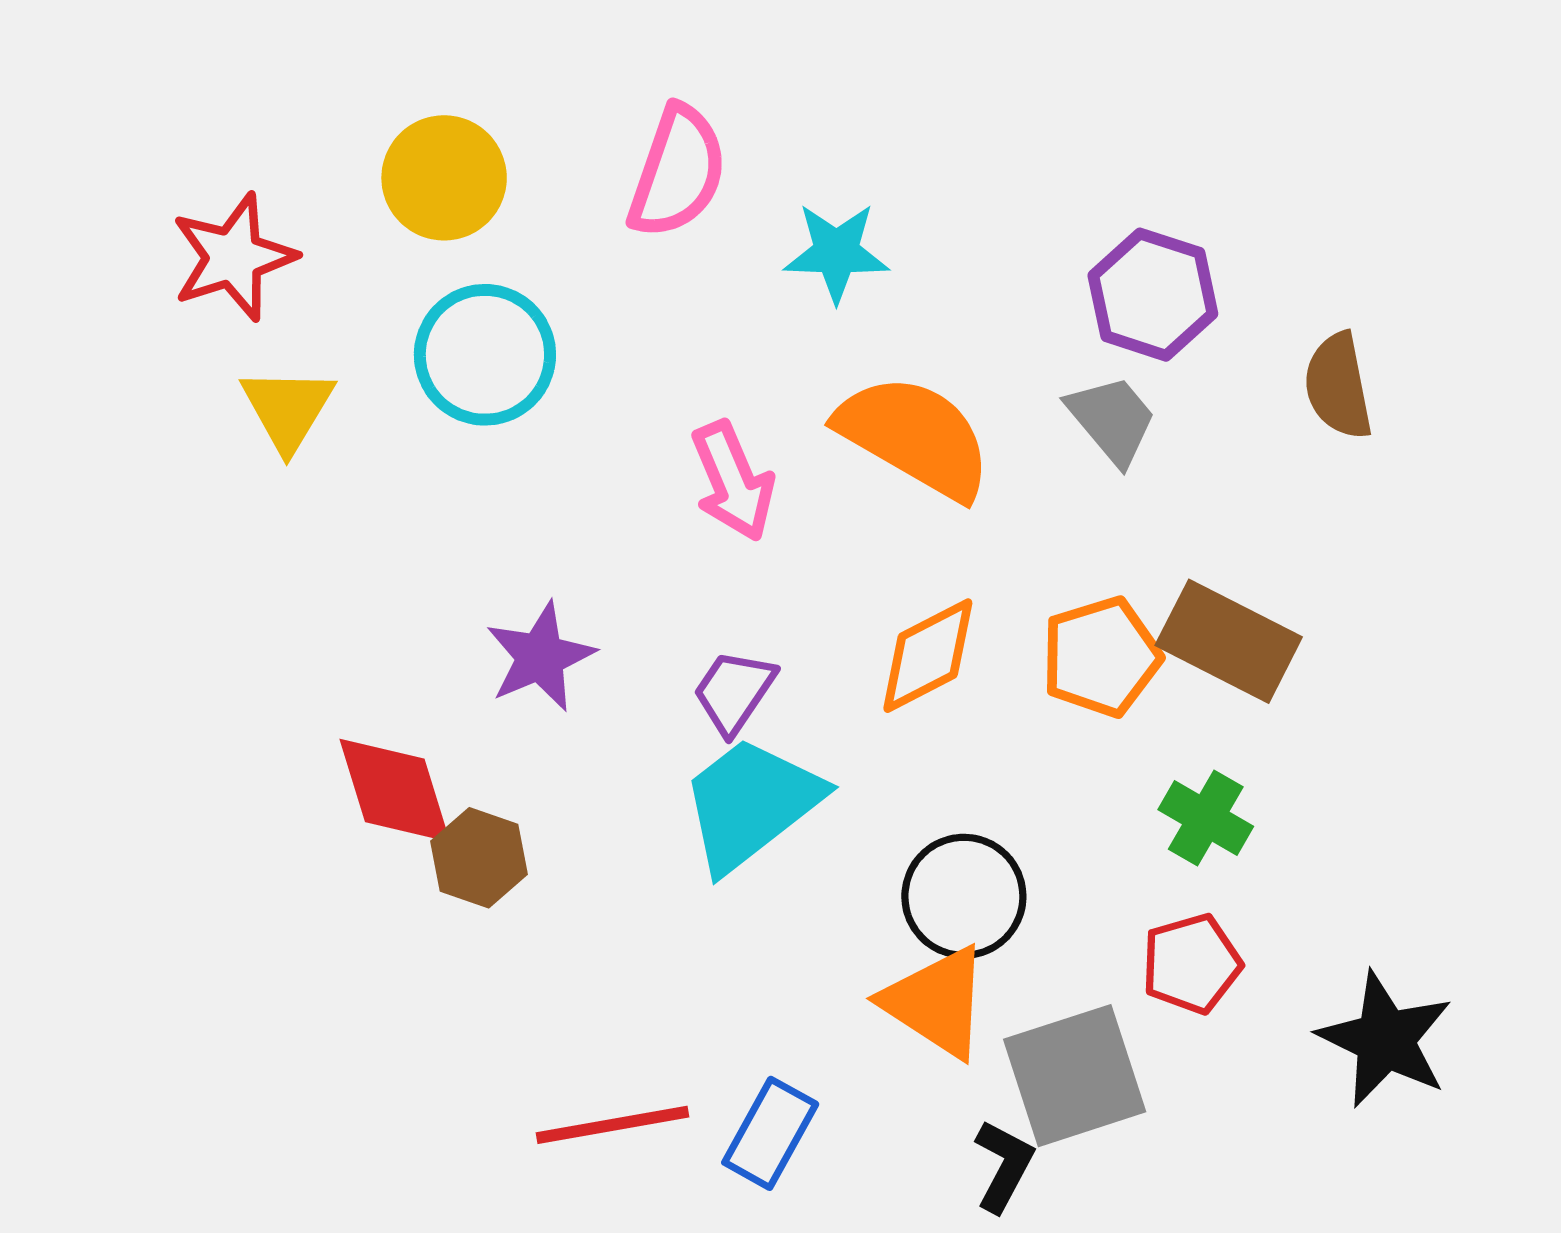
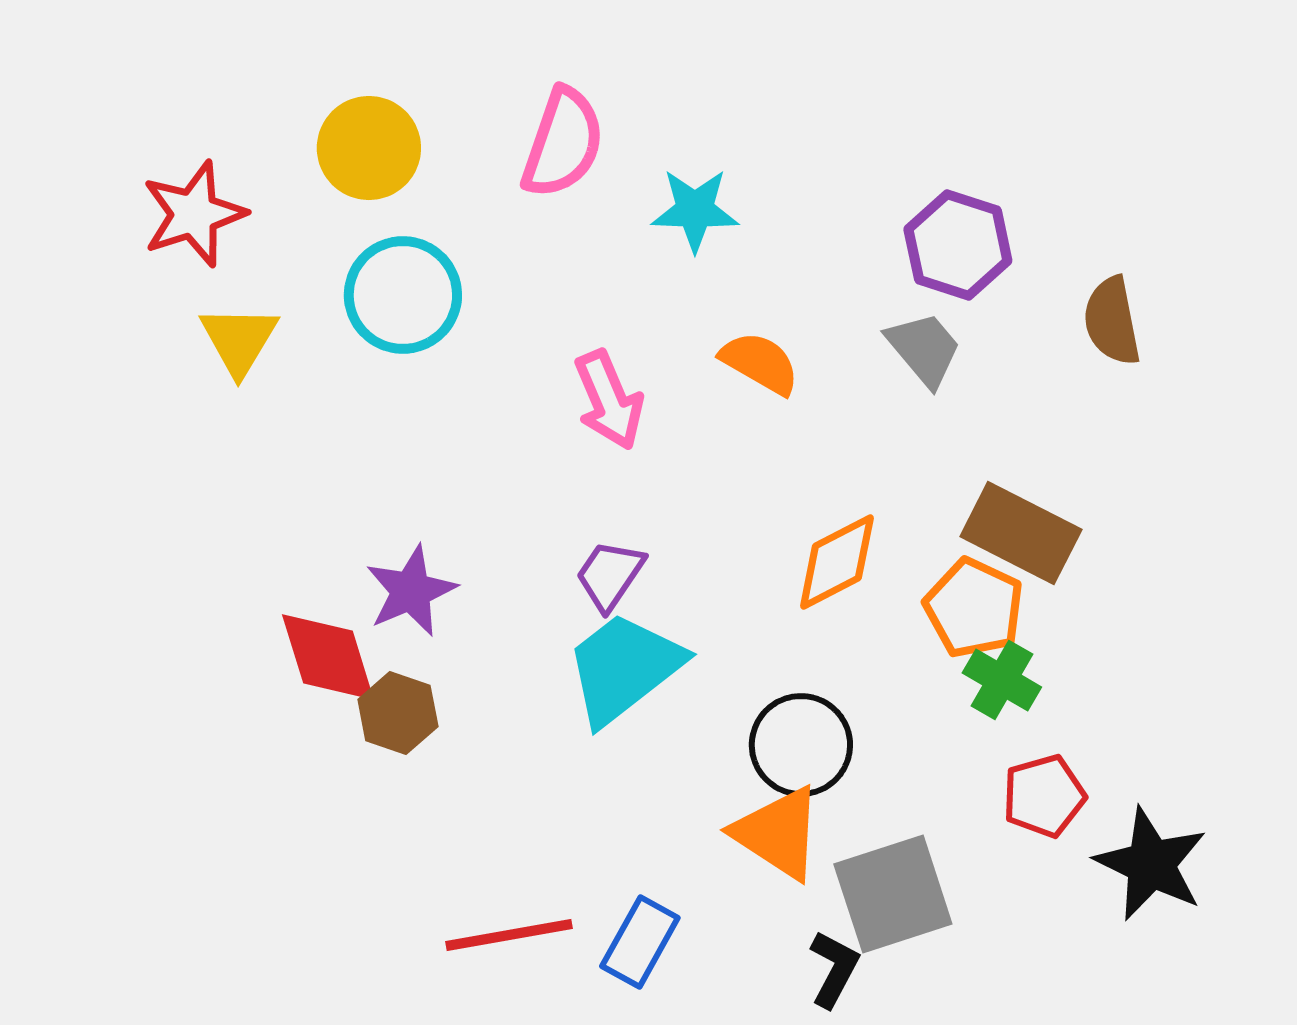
orange semicircle: (915, 437) -> (760, 363), size x0.6
orange diamond: (928, 656) -> (837, 562), moved
purple star: (540, 657) -> (411, 591), moved
orange pentagon: (1101, 657) -> (974, 608), moved, turned -30
red pentagon: (1191, 964) -> (1044, 796), moved

